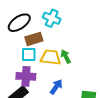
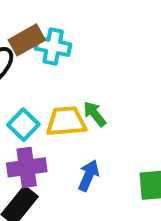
brown rectangle: (34, 39) -> (27, 40), moved
cyan square: (29, 55) -> (23, 125), turned -35

